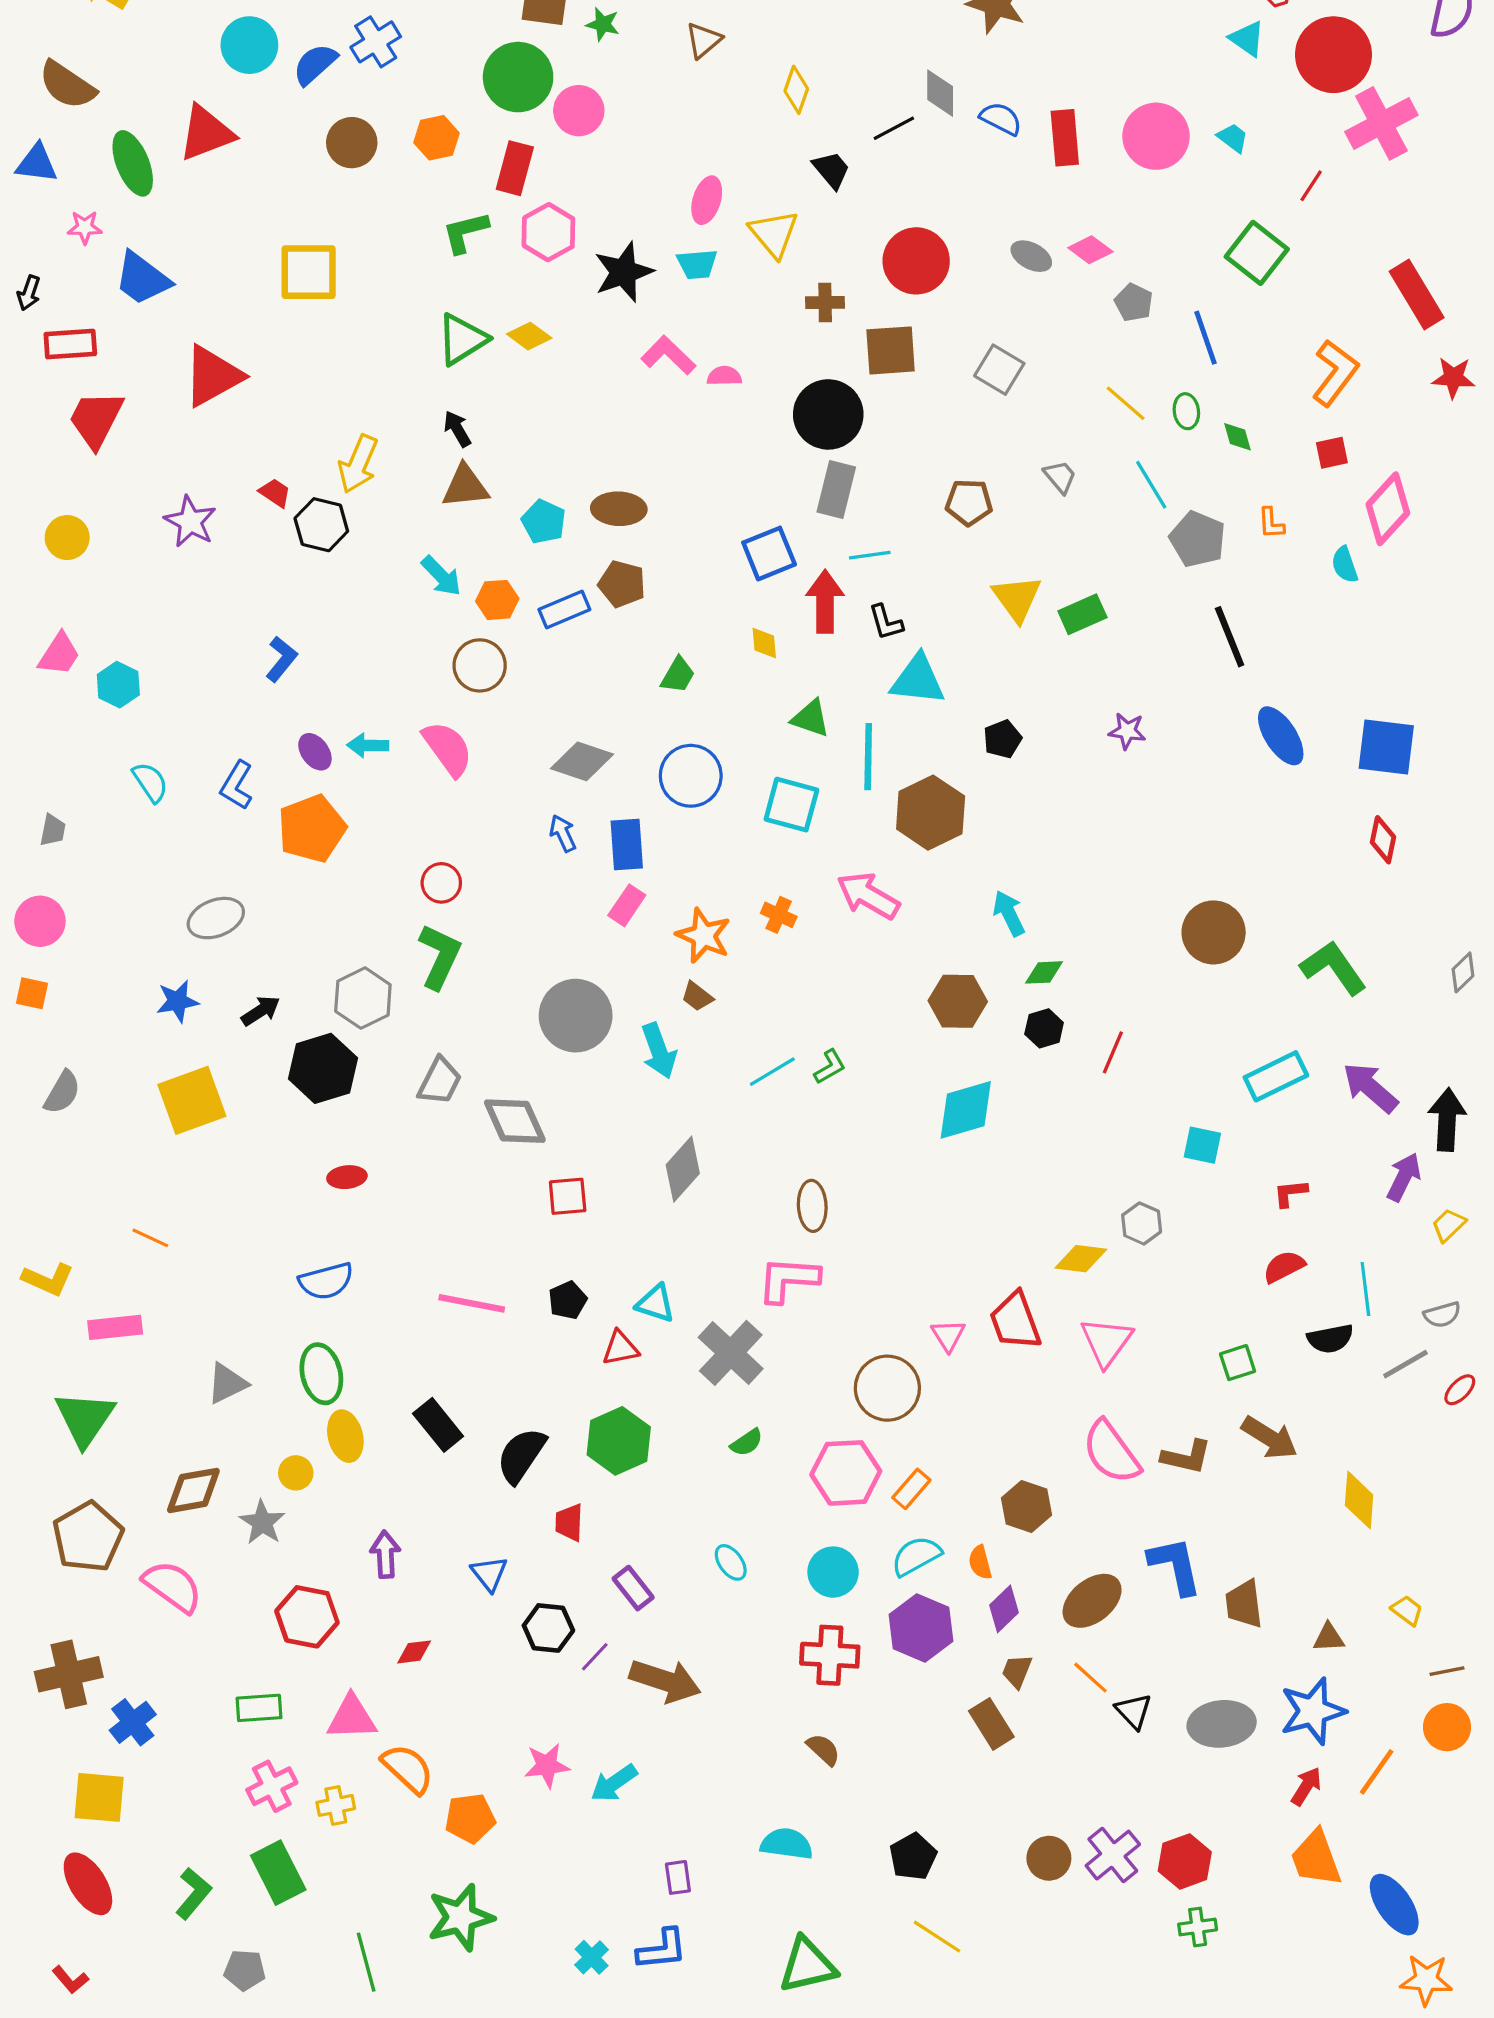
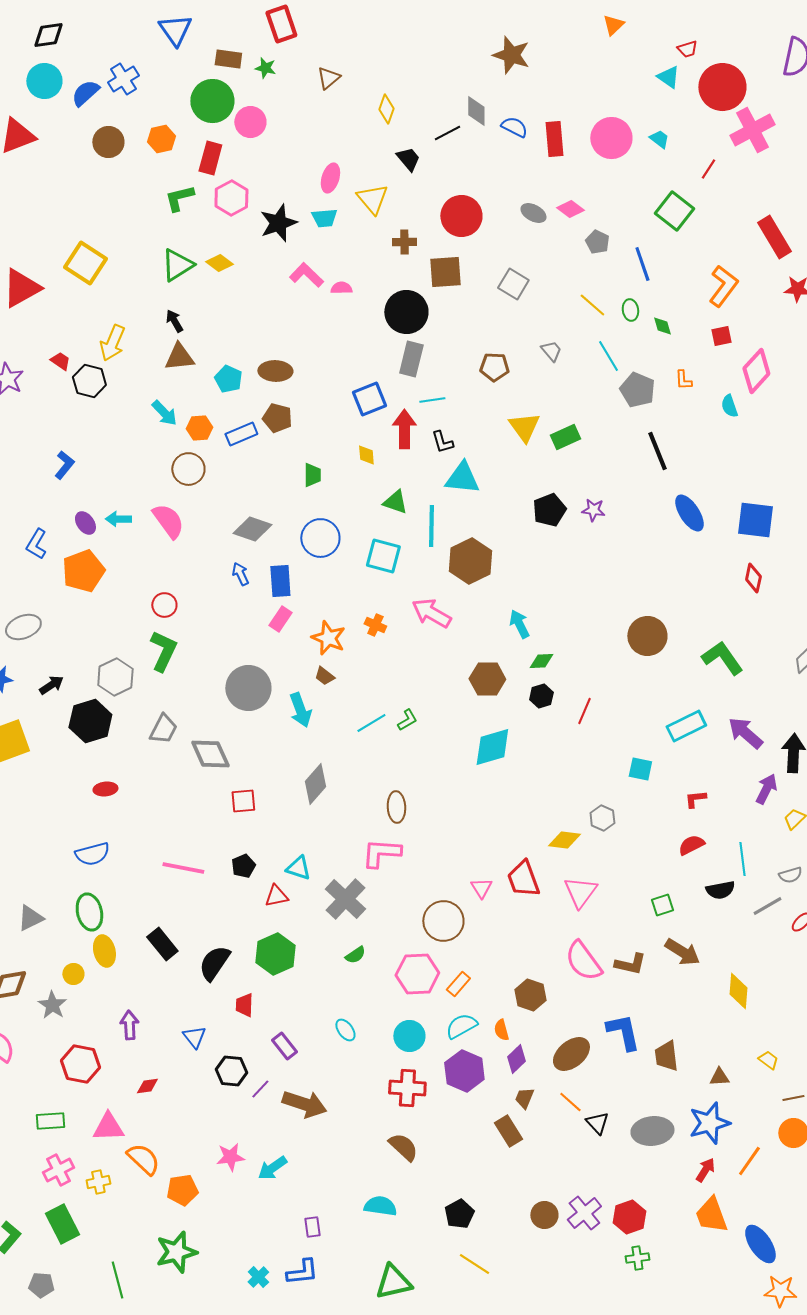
yellow square: (309, 272) -> (85, 263), moved, turned 33
green trapezoid: (678, 675) -> (312, 475), turned -30
black pentagon: (1003, 739) -> (549, 510), moved, size x1.4
brown semicircle: (823, 1749) -> (403, 1147), size x1.4

